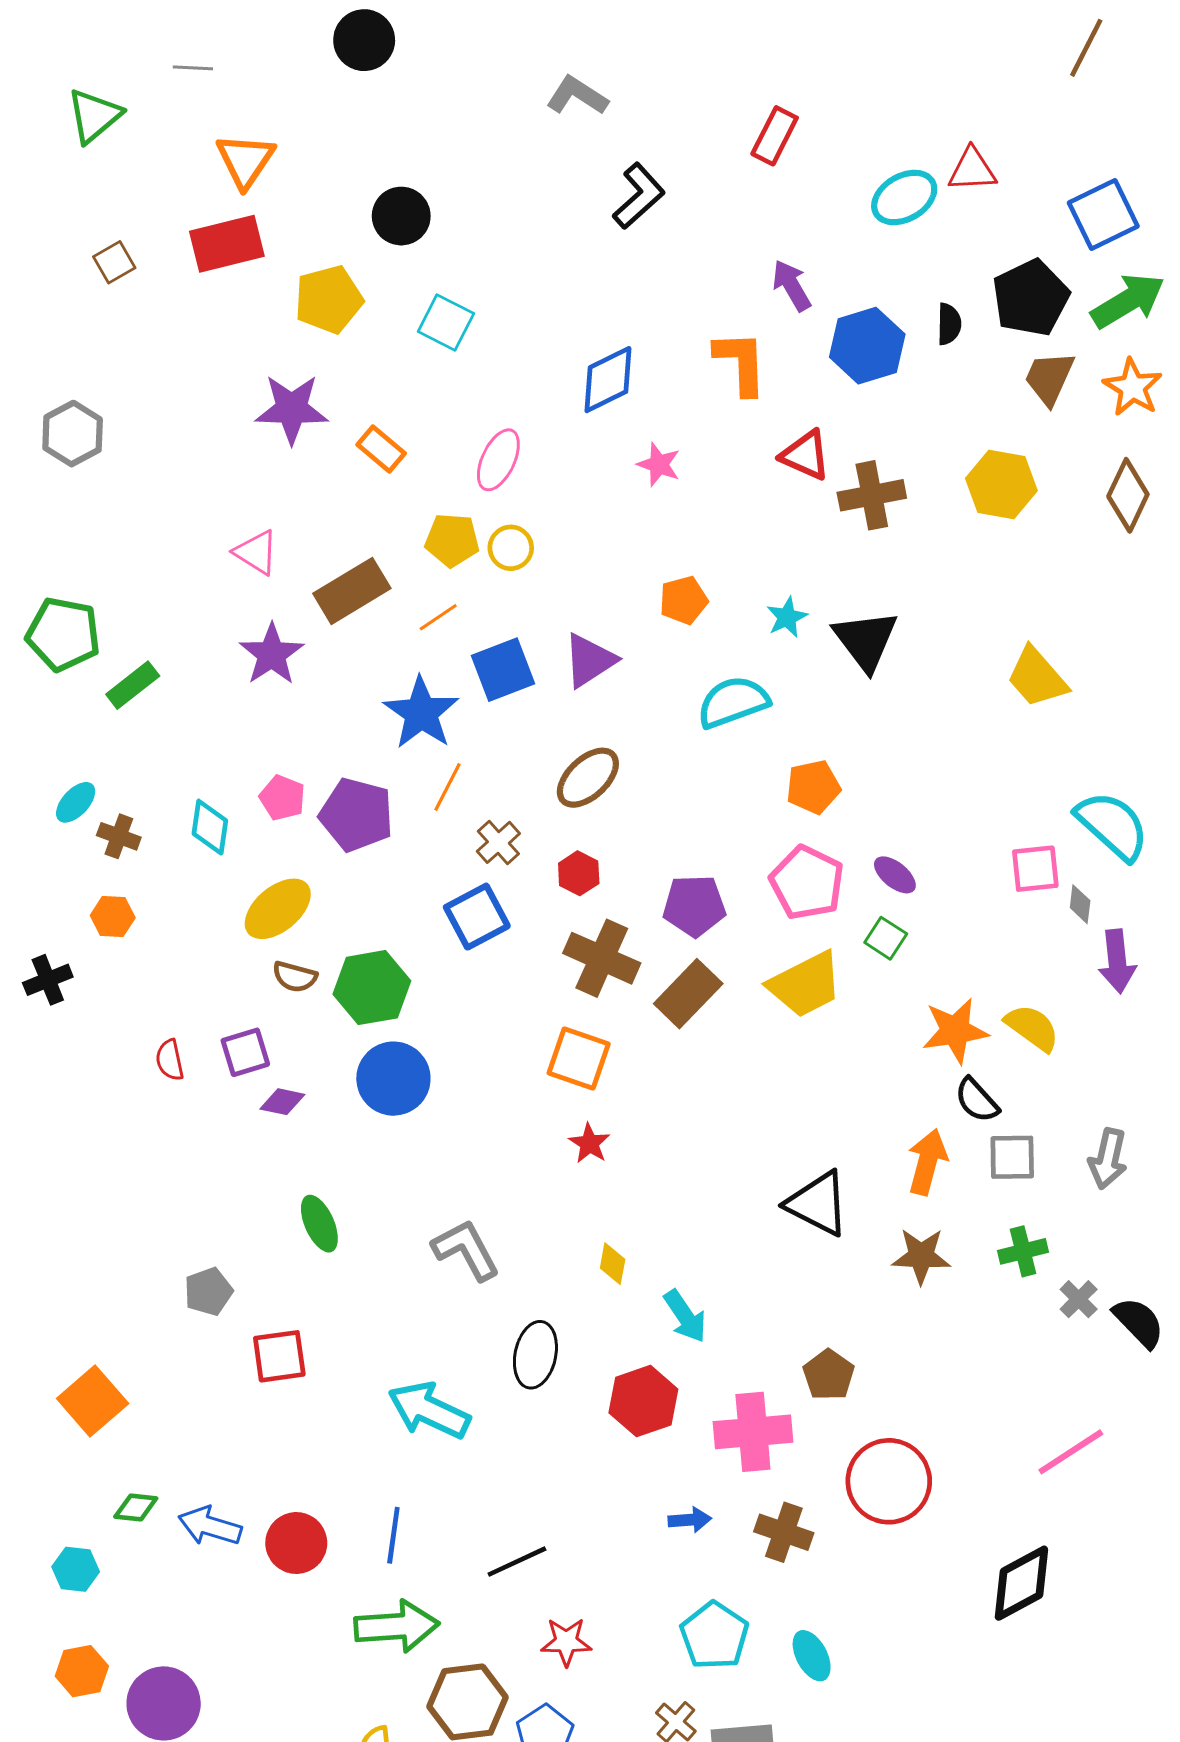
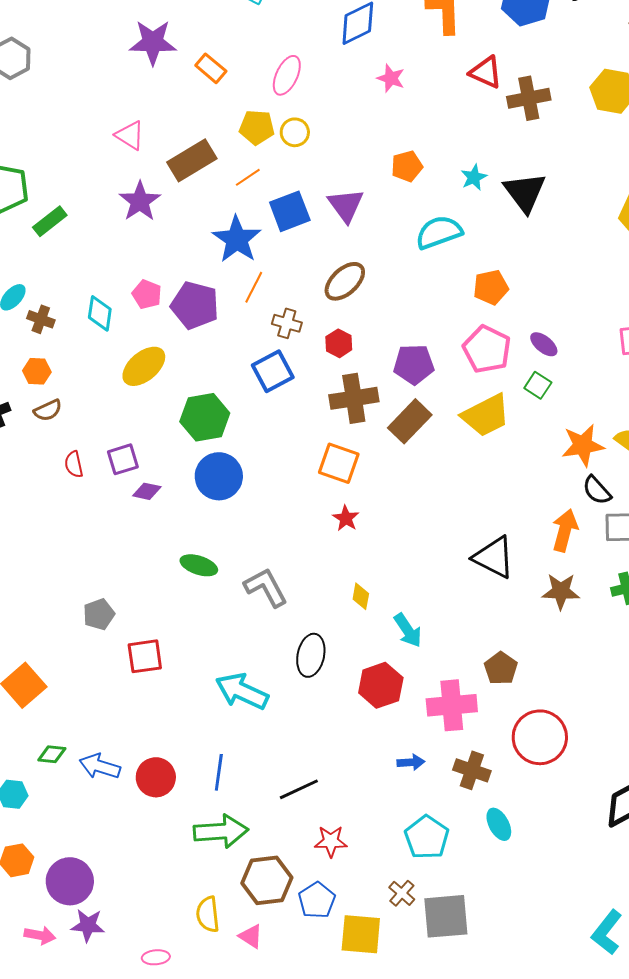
purple triangle: (589, 660) -> (346, 205), turned -33
brown cross: (498, 842) -> (287, 323), turned -32
brown cross: (602, 958) -> (354, 398), turned -33
brown semicircle: (295, 977) -> (48, 410), moved, turned -40
green ellipse: (319, 1224) -> (199, 565), moved, turned -48
cyan ellipse: (812, 1656) -> (499, 824), moved

